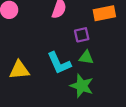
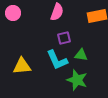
purple square: (82, 35) -> (64, 38), moved

